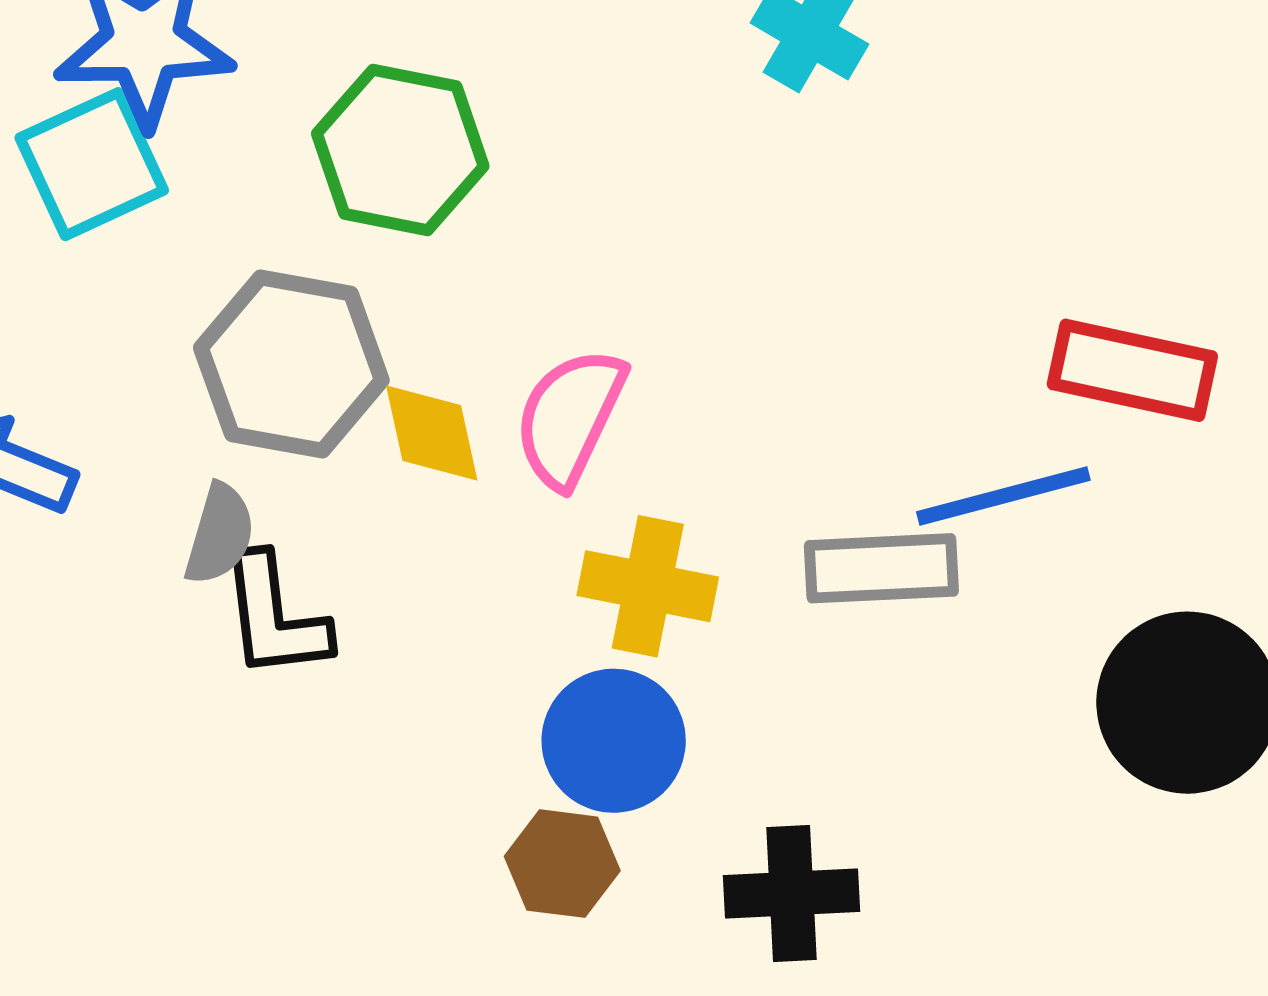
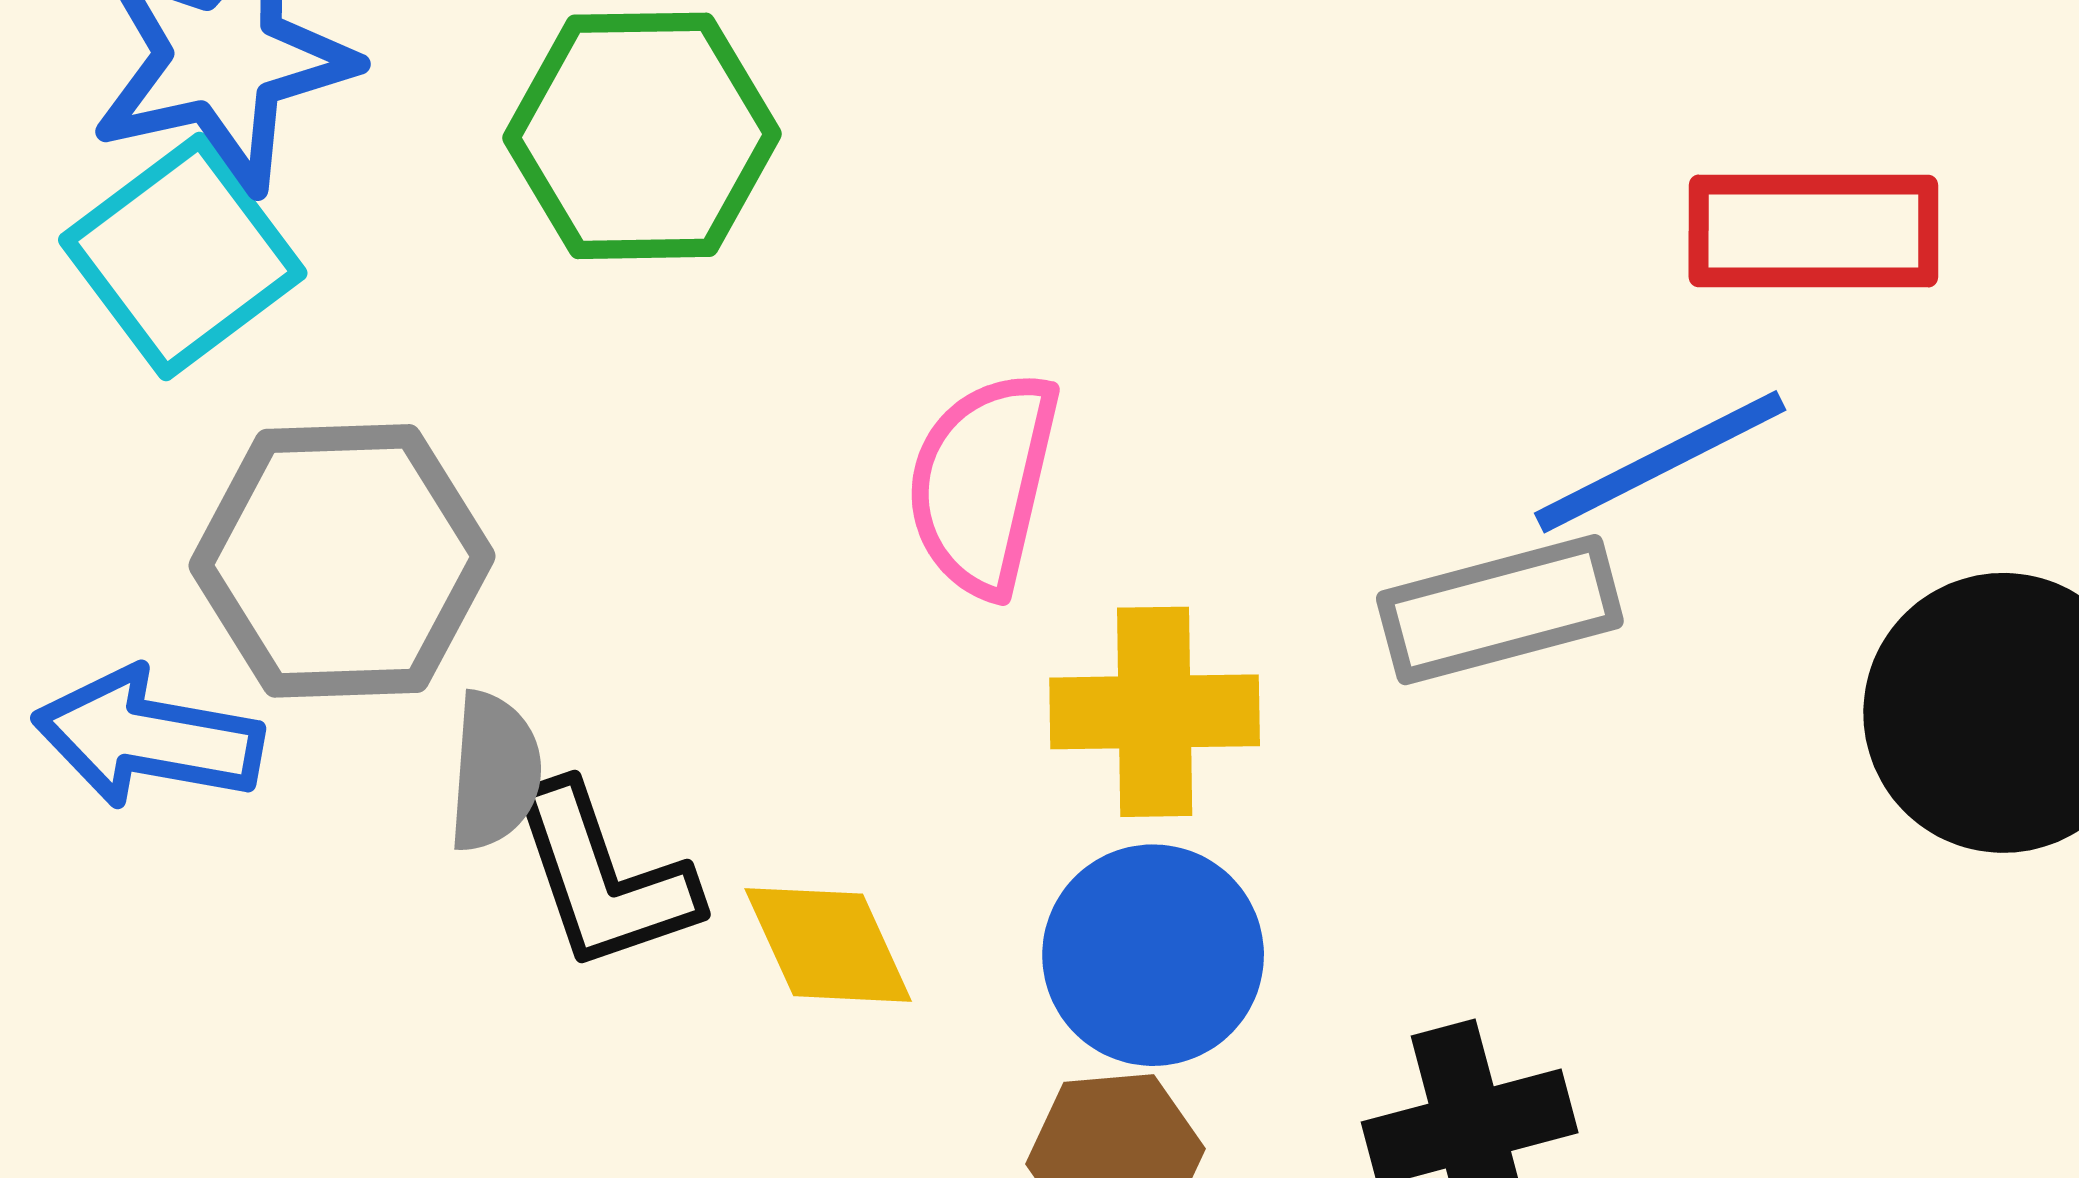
gray hexagon: (291, 364) -> (342, 561), moved
yellow diamond: (432, 433) -> (828, 945), moved

